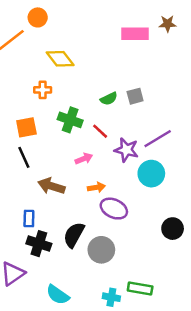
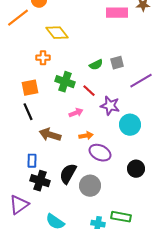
purple line: (158, 139) -> (141, 81), moved
black circle: (173, 229) -> (136, 169), moved

